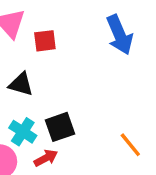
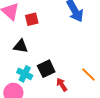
red arrow: (46, 158) -> (62, 85), moved, turned -88

